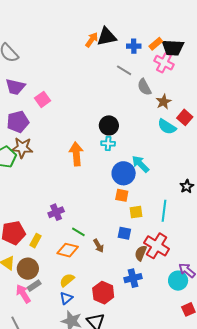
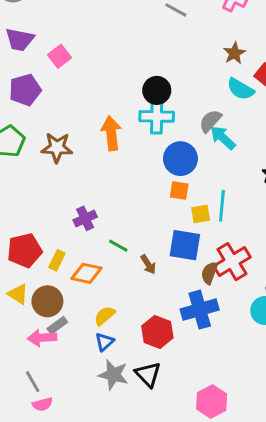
gray semicircle: (144, 87) -> (210, 121), moved, turned 72
cyan cross: (108, 144) -> (157, 116), size x1.6
brown star: (22, 148) -> (57, 148), moved
cyan arrow: (140, 164) -> (223, 138), moved
cyan line: (164, 211) -> (222, 206), moved
blue square: (124, 233) -> (185, 245), size x1.6
red cross: (157, 246) -> (232, 262), turned 30
orange diamond: (68, 250) -> (86, 273), moved
blue cross: (133, 278) -> (200, 310), size x1.4
pink arrow: (23, 294) -> (42, 338), turned -60

